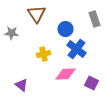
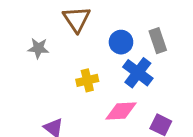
gray rectangle: (94, 19) -> (158, 41), moved

